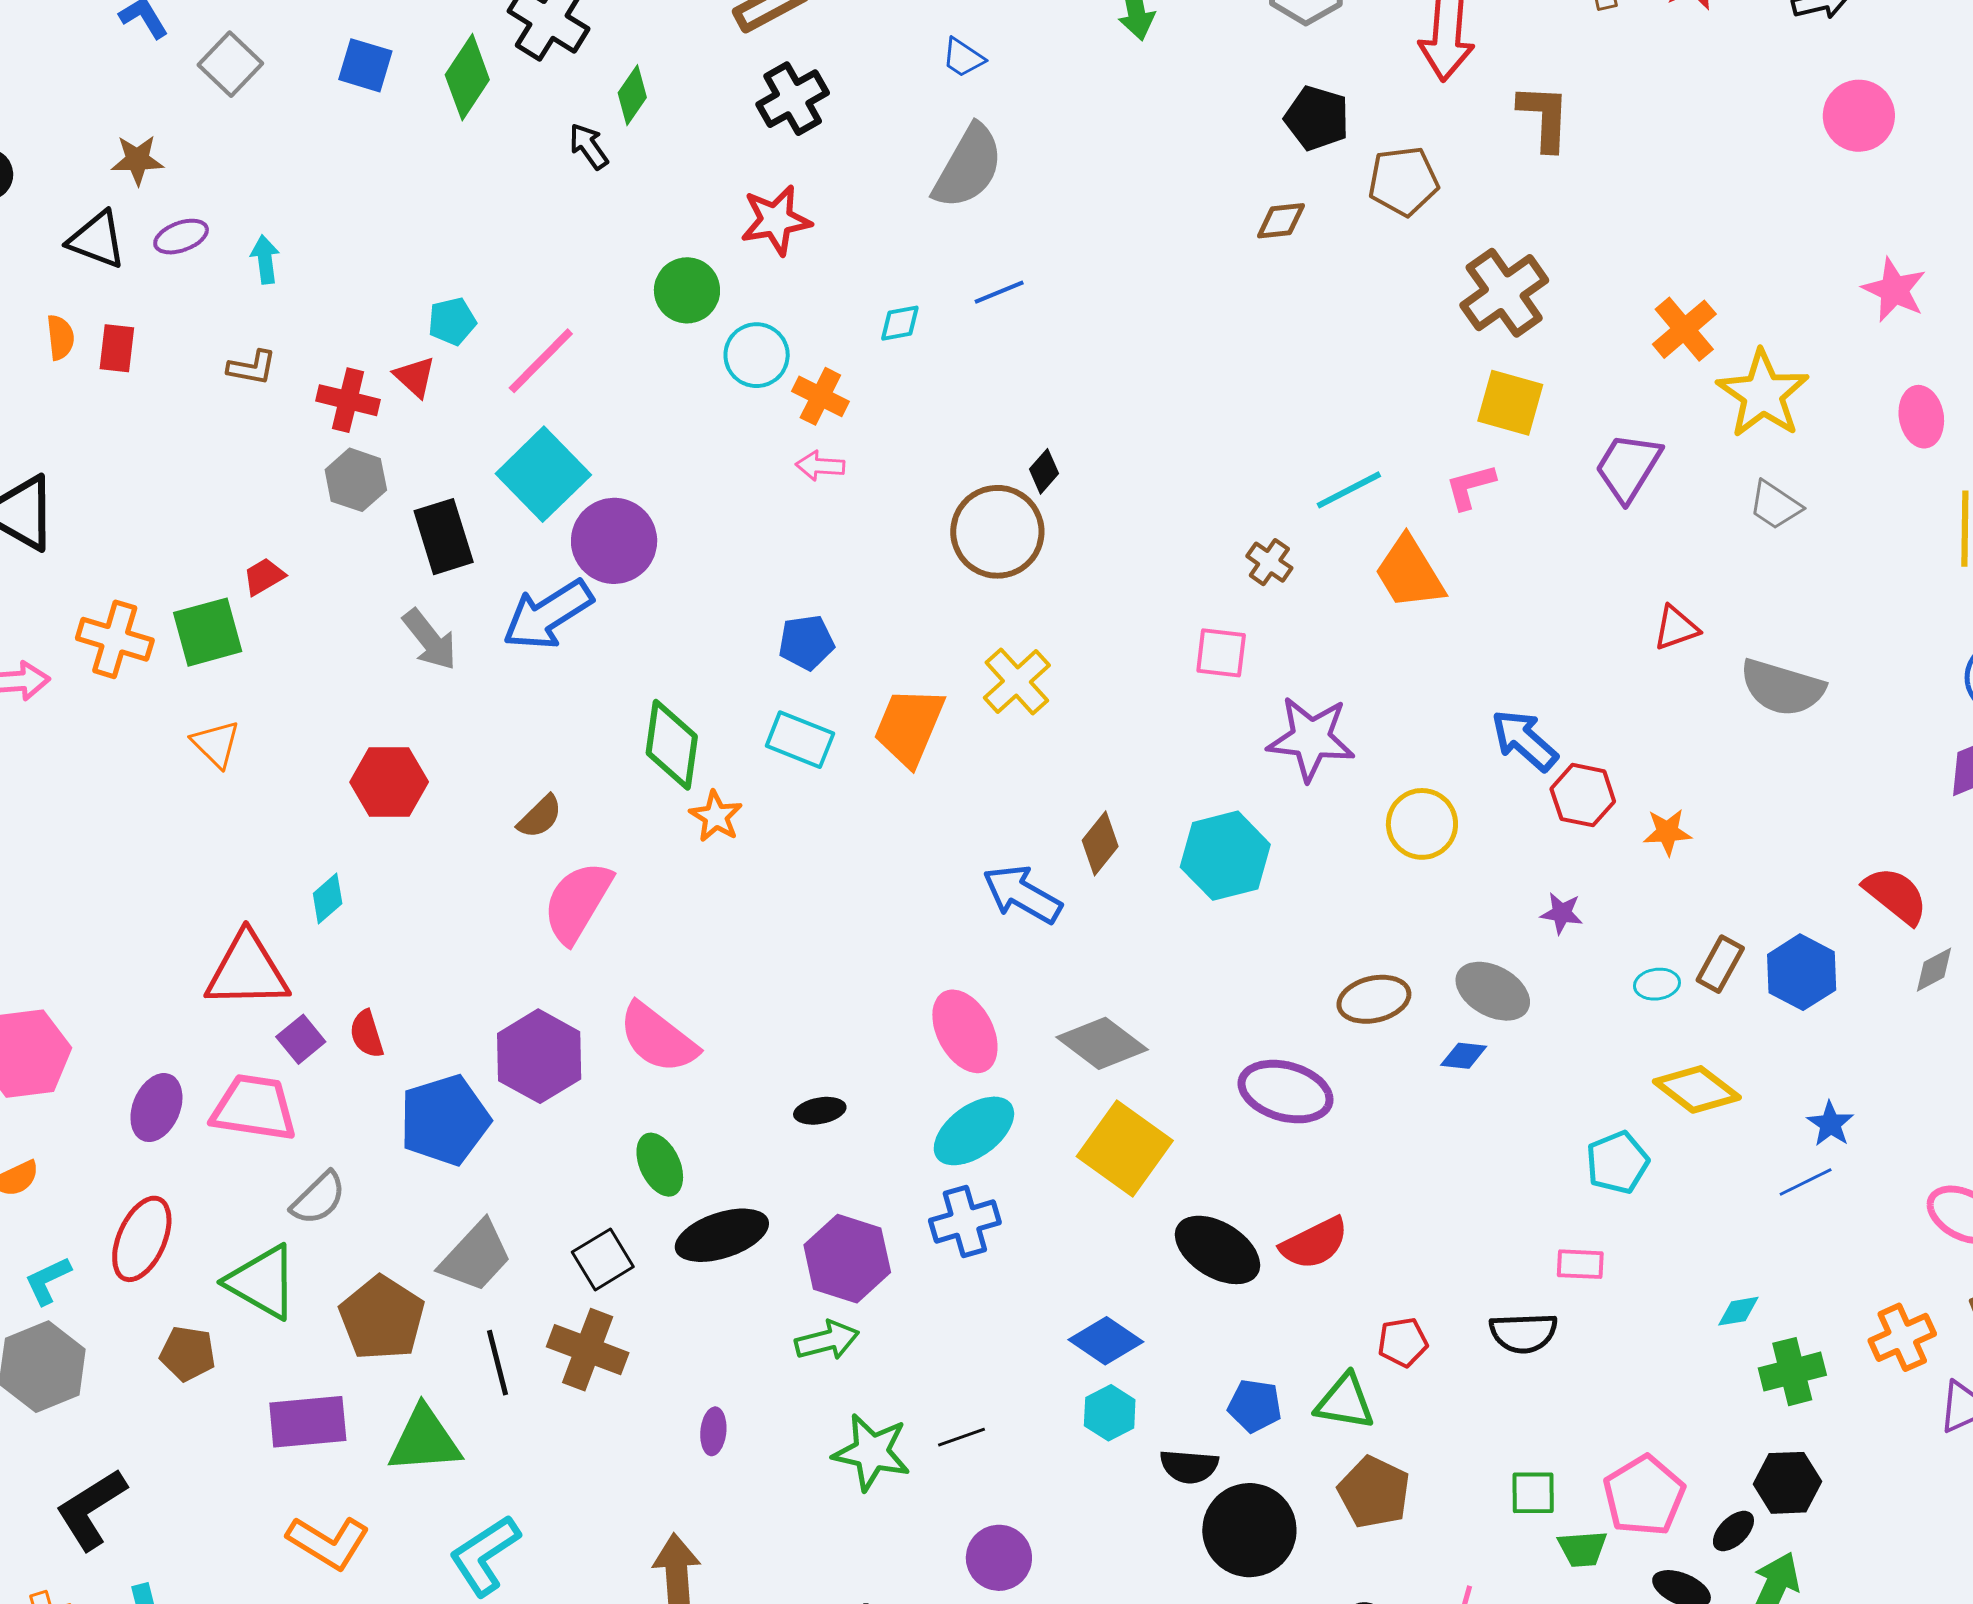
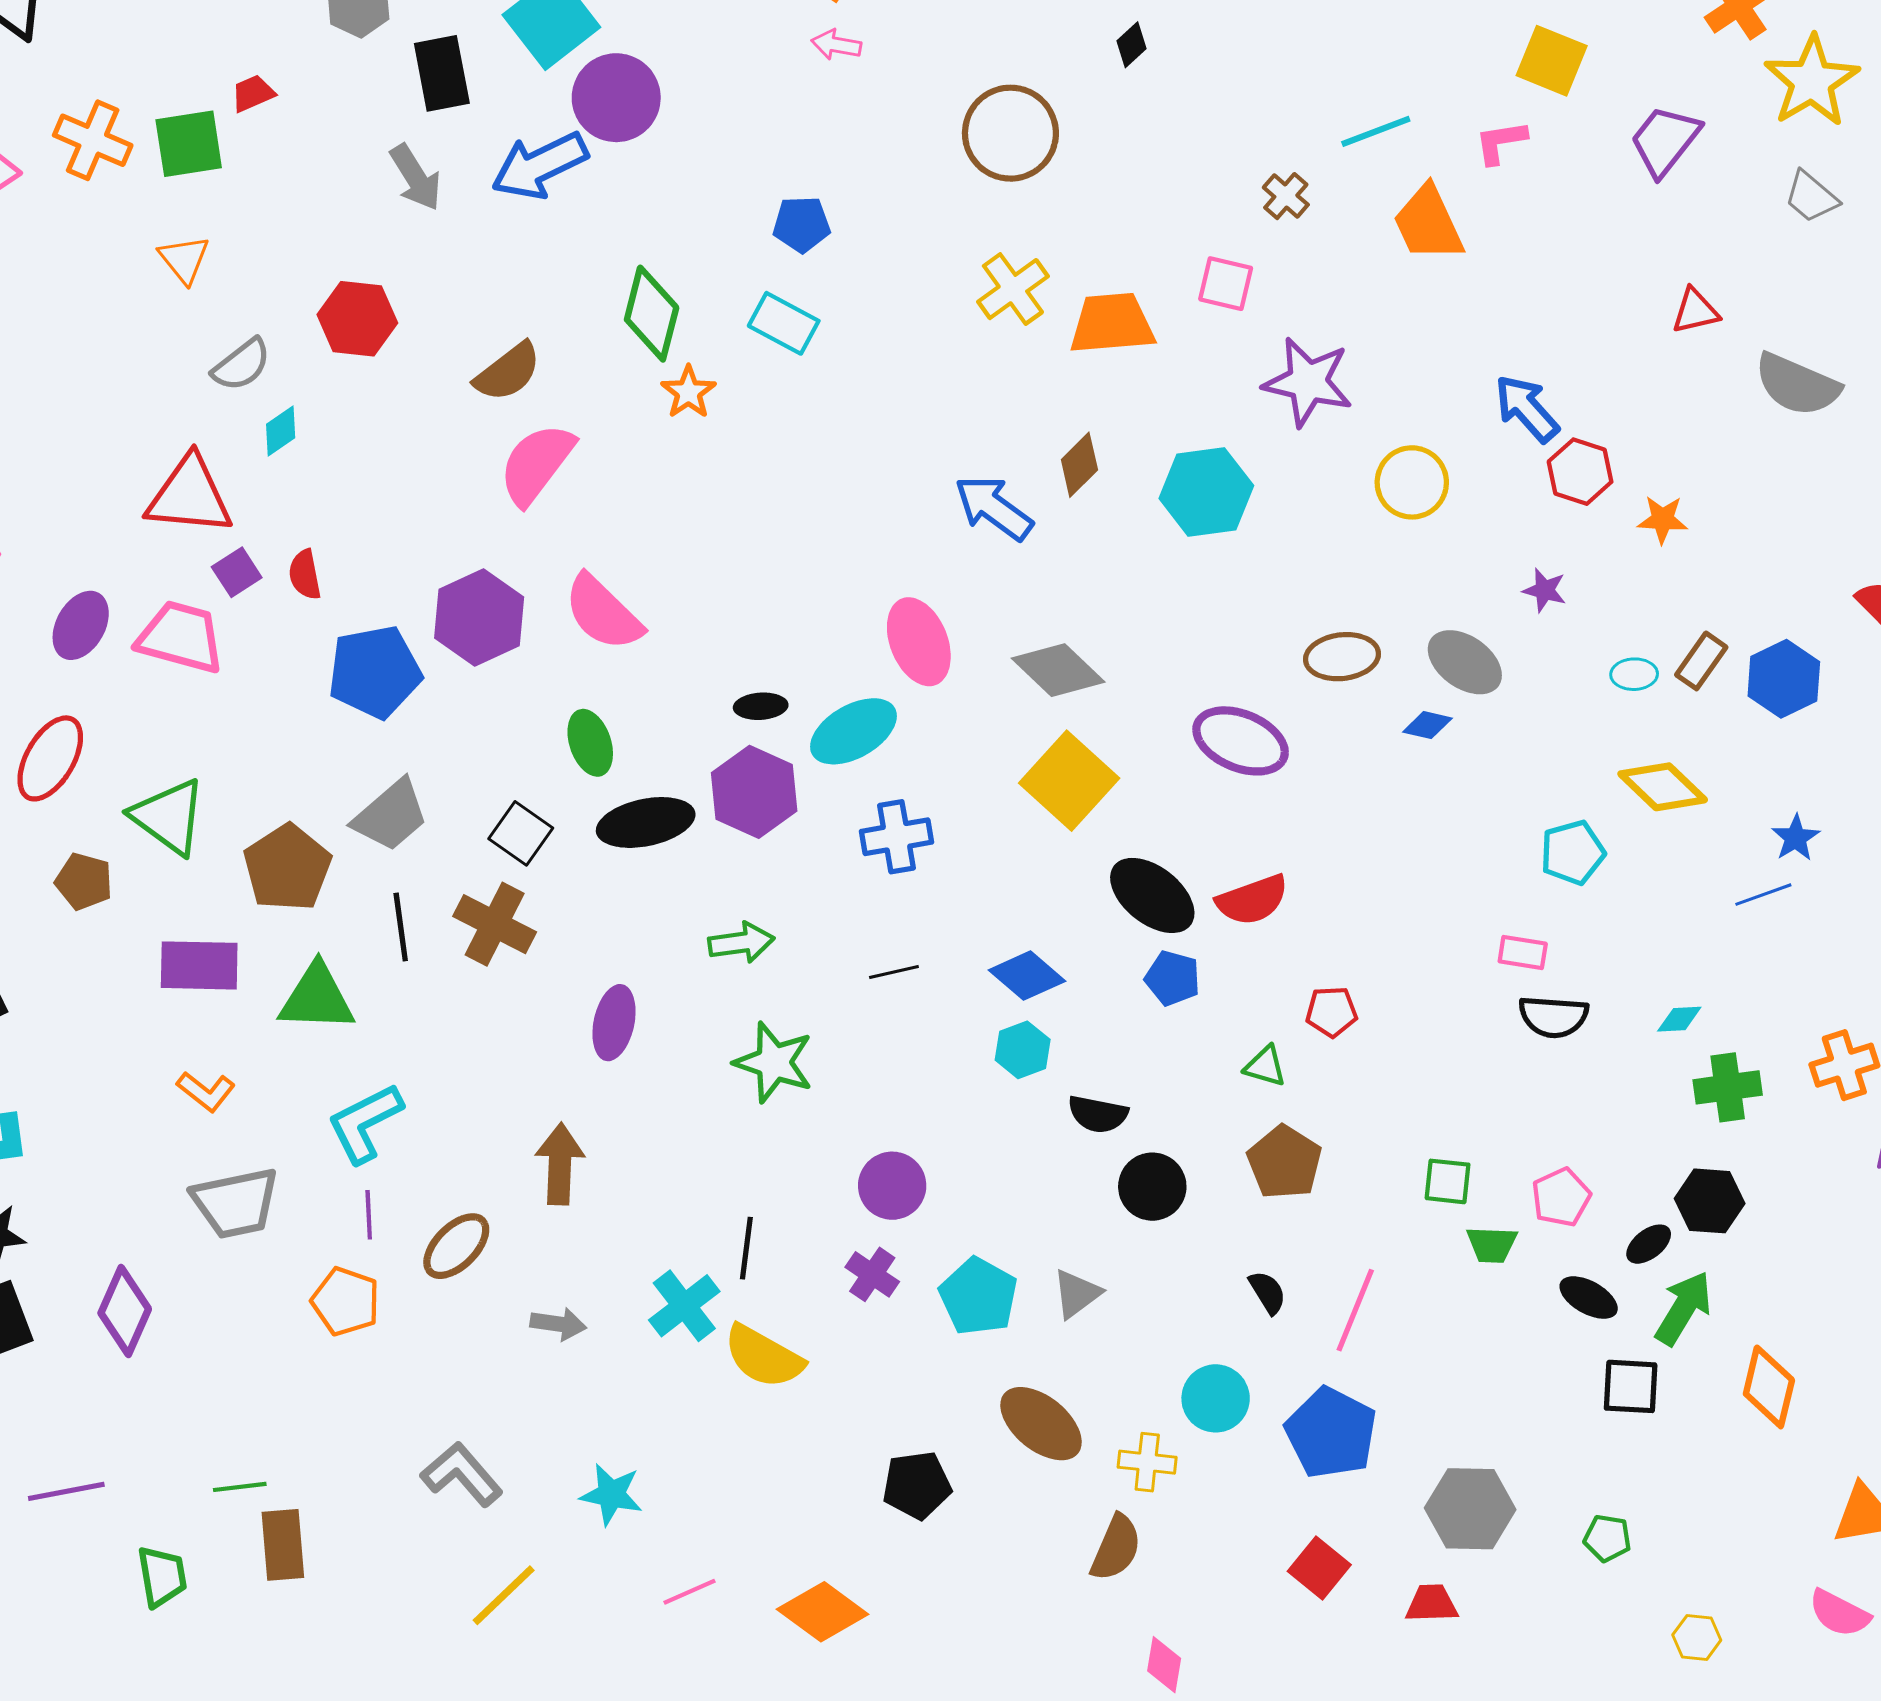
black diamond: (1044, 471) -> (1132, 45), moved
orange trapezoid: (909, 727) -> (1112, 323), moved, turned 56
brown semicircle: (540, 817) -> (508, 372), size x1.4
cyan ellipse: (974, 1131) -> (853, 731), moved
gray semicircle: (318, 1198) -> (242, 365), moved
black square: (603, 1259) -> (521, 833), turned -30
purple hexagon: (847, 1259) -> (754, 792), moved
black semicircle: (1523, 1333) -> (1553, 1017), moved
green triangle: (1345, 1402) -> (1265, 1066), size x0.7
blue pentagon: (1255, 1406) -> (1173, 978), moved
purple ellipse: (713, 1431) -> (614, 1023), size x1.5
black line: (961, 1437) -> (894, 972), moved
pink pentagon: (1644, 1496) -> (1561, 1197), size x0.7
black circle: (1249, 1530) -> (1152, 1187), size x0.7
orange L-shape: (328, 1542) -> (206, 1091), size x0.7

